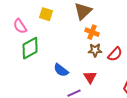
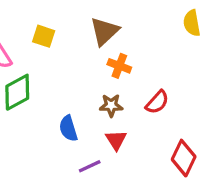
brown star: (95, 50) -> (111, 105), moved
blue semicircle: (61, 70) -> (68, 128), turned 35

